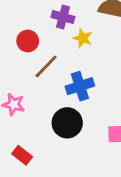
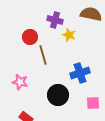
brown line: (46, 66) -> (43, 55), turned -60
blue cross: (80, 86) -> (80, 73), moved

